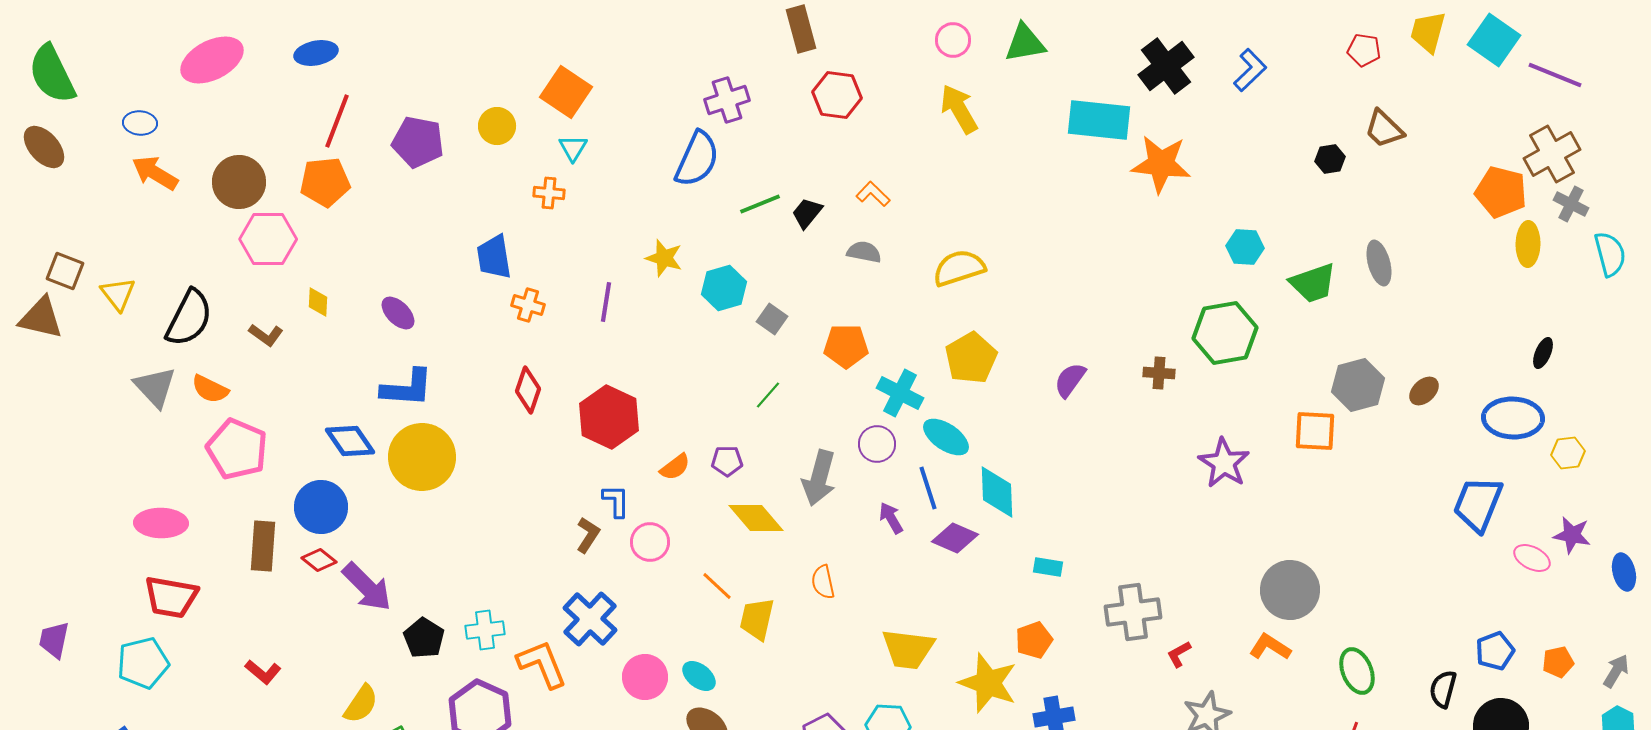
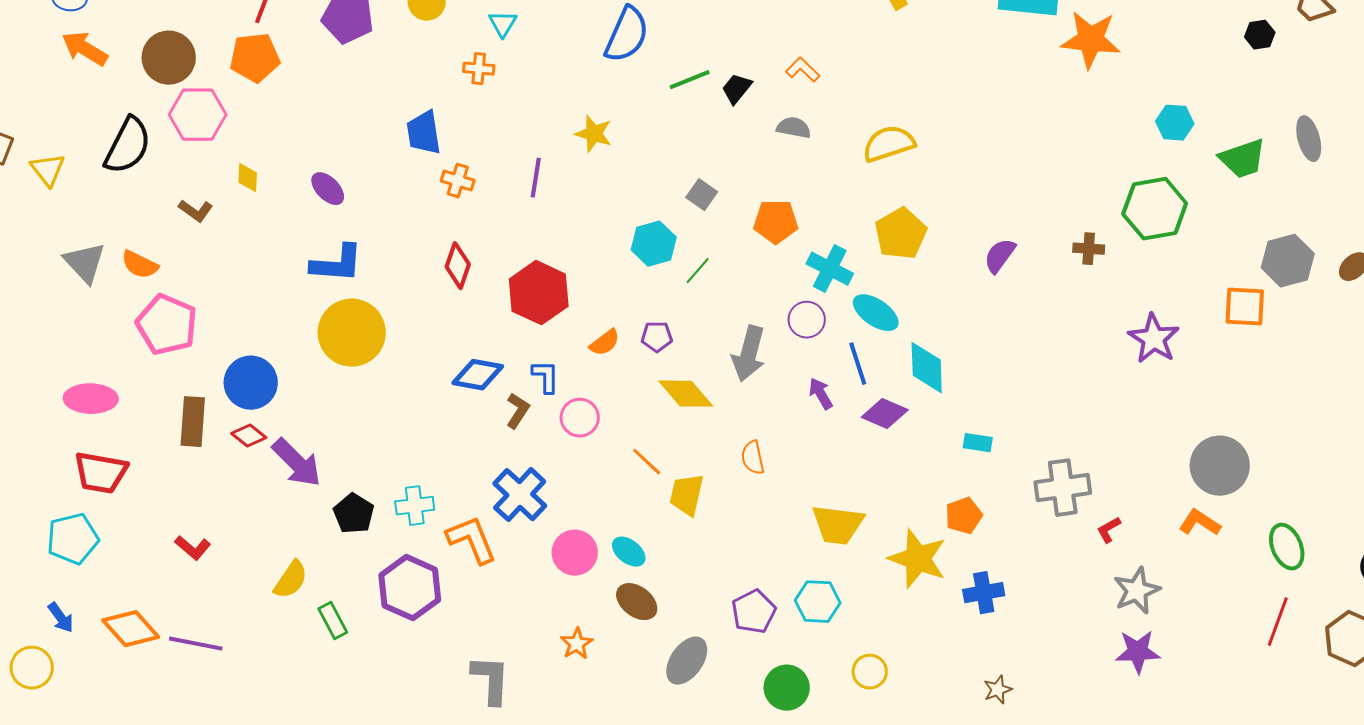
cyan hexagon: (724, 288) -> (654, 244), moved
black semicircle: (189, 318) -> (128, 146), moved
blue diamond: (350, 441) -> (478, 375), moved, turned -45

